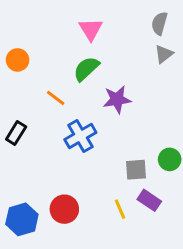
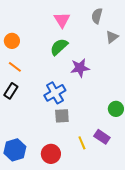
gray semicircle: (159, 23) -> (97, 16), moved
orange line: (56, 98) -> (15, 67), moved
gray square: (136, 170) -> (62, 116), moved
red circle: (64, 209) -> (51, 154), moved

